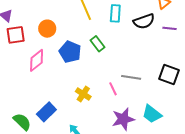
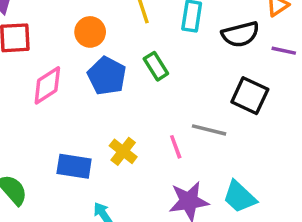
orange circle: (47, 29) -> (90, 32), moved
black square: (169, 75) -> (250, 96), moved
blue rectangle: (46, 112) -> (74, 166), moved, turned 48

